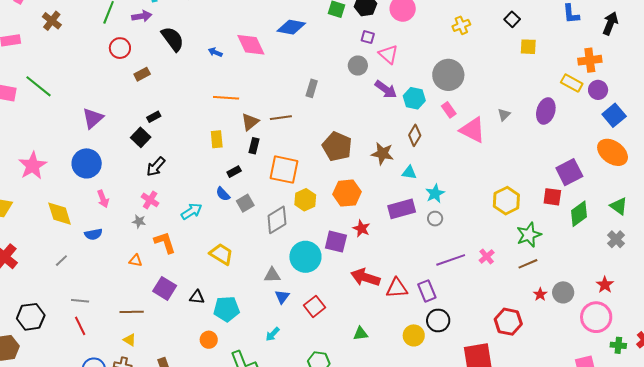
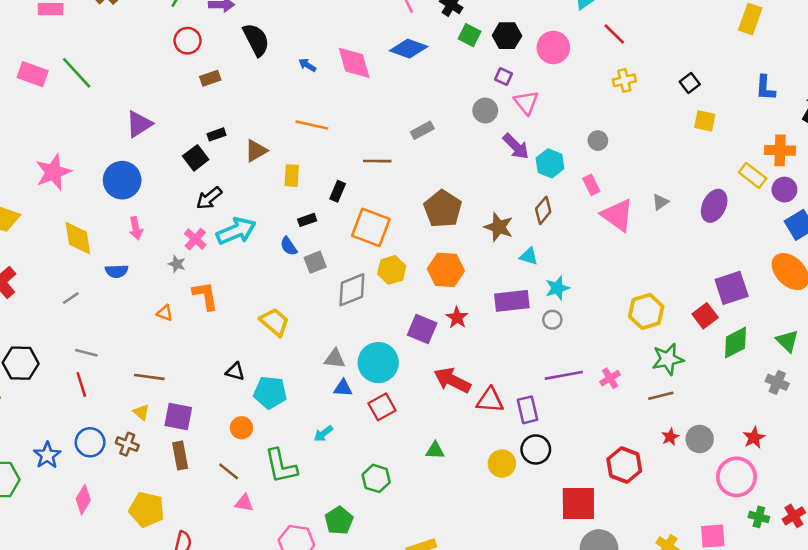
gray circle: (448, 75) -> (598, 141), size x0.5
gray rectangle: (312, 88) -> (422, 130), turned 36
brown triangle: (250, 122) -> (256, 151), moved
red square: (552, 197) -> (705, 316), turned 36
cyan arrow: (192, 211) -> (236, 231), moved, size x1.4
gray cross: (616, 239) -> (777, 382), turned -30
cyan circle: (305, 257) -> (378, 363), moved
purple square: (165, 288) -> (178, 416), moved, turned -30
blue triangle: (282, 297) -> (343, 388), turned 49

